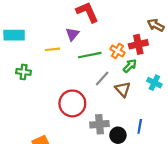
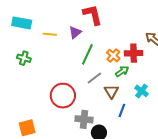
yellow line: (52, 49) -> (50, 34), moved
green line: (90, 55) -> (87, 54), turned -65
blue line: (140, 126) -> (122, 110), moved

